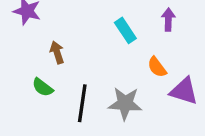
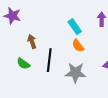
orange semicircle: (157, 67) -> (78, 46), moved
black line: (82, 103) -> (49, 60), moved

